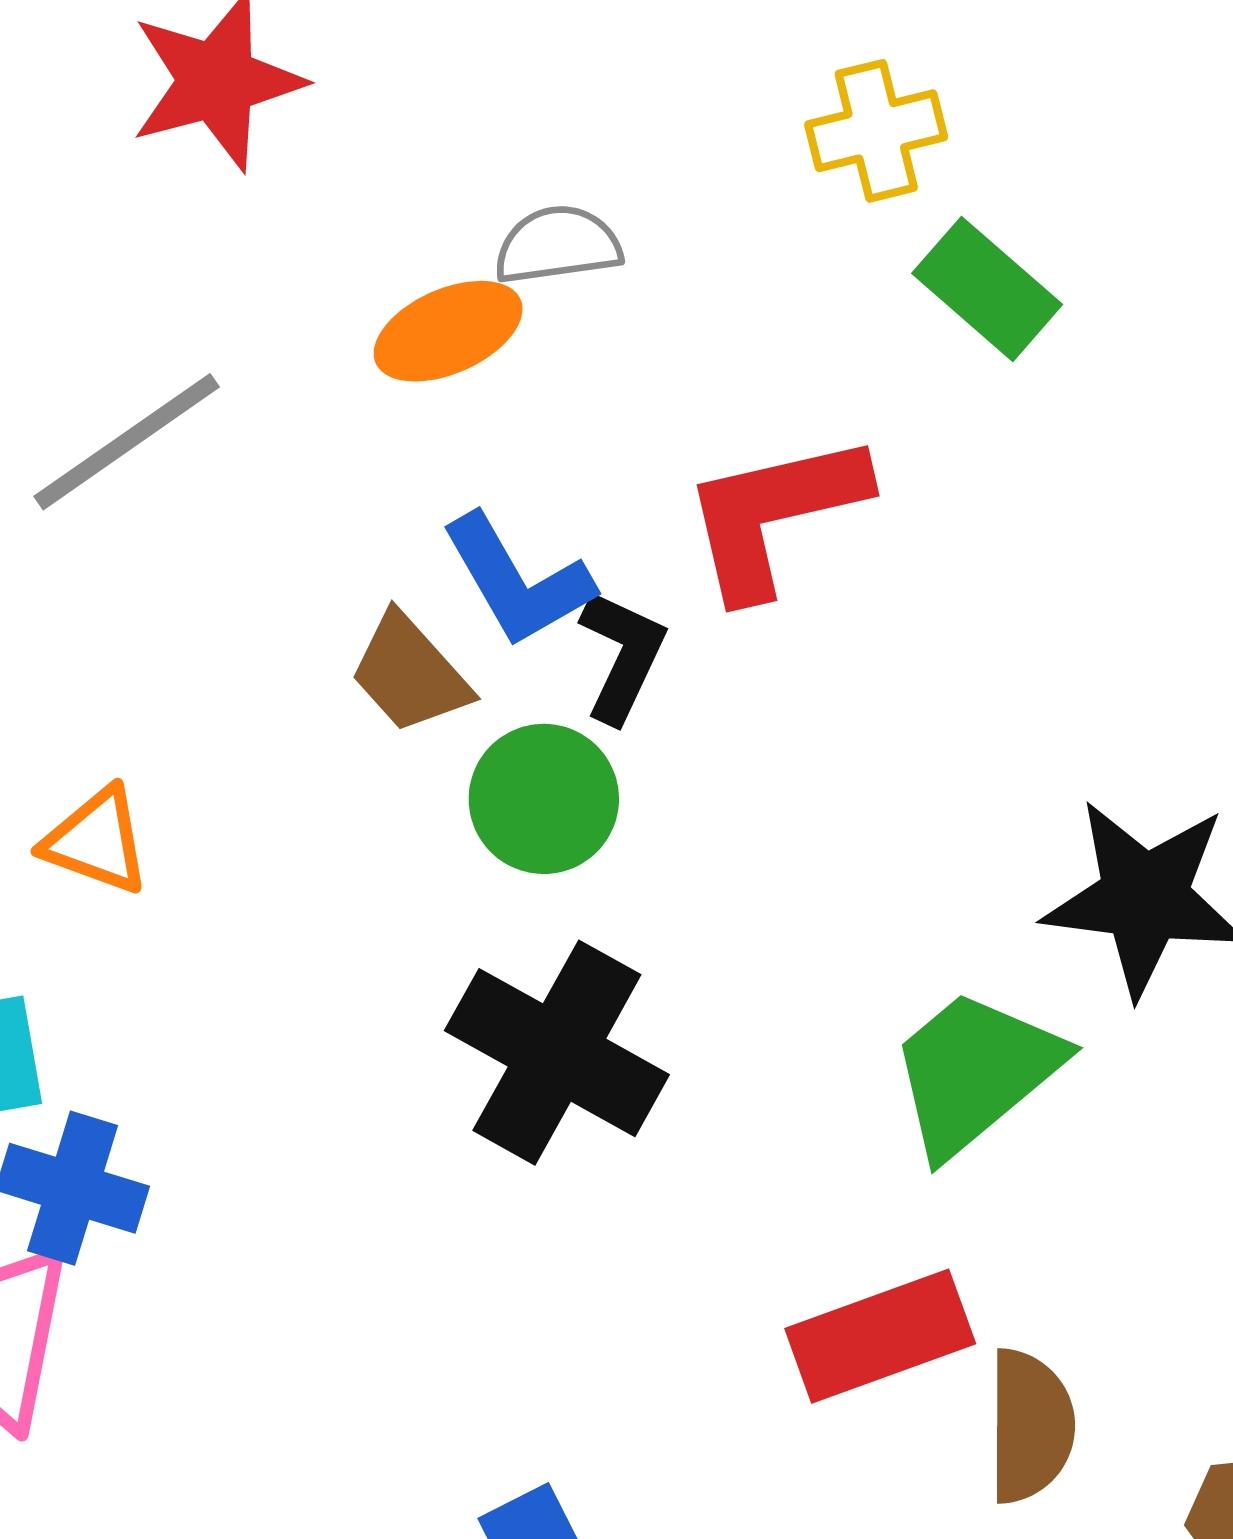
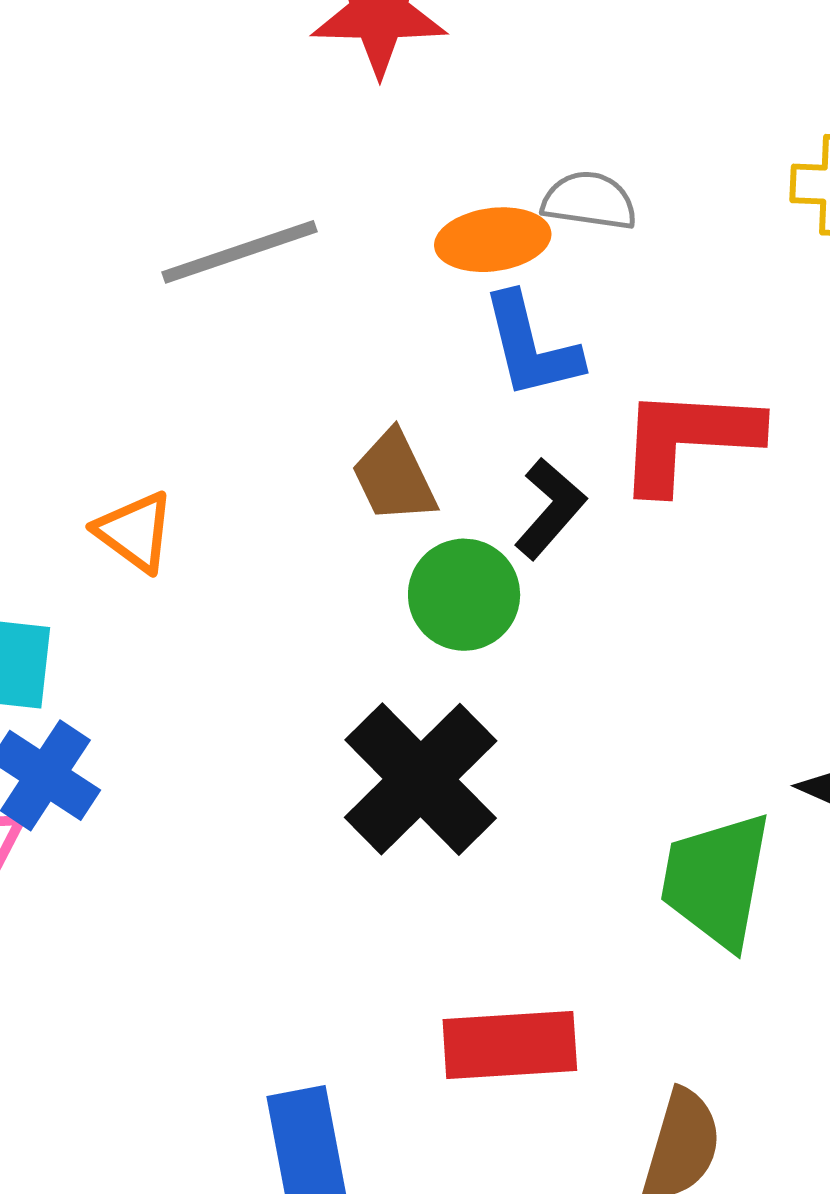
blue L-shape: (517, 581) -> (531, 346), moved
green trapezoid: (975, 1072) -> (716, 880), turned -56
red rectangle: (880, 1336) -> (510, 1045), moved

